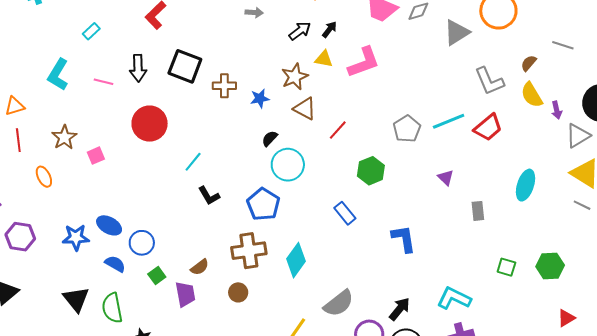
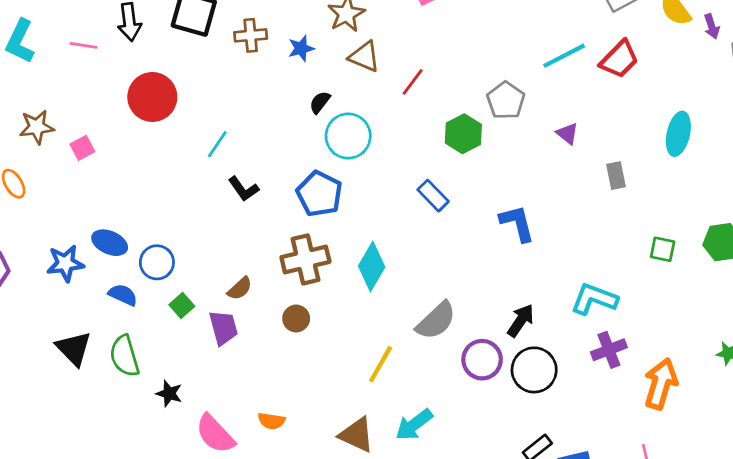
gray pentagon: (407, 129) -> (506, 100), moved
brown star: (64, 137) -> (37, 127), turned 30

